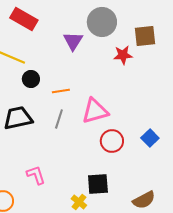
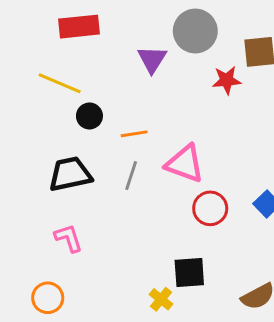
red rectangle: (24, 19) -> (79, 27), turned -36
pink triangle: (95, 111) -> (185, 164), turned 36
pink L-shape: (36, 175) -> (69, 238), moved

